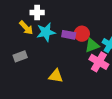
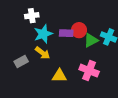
yellow arrow: (26, 28) -> (43, 53), moved
pink cross: (99, 62) -> (89, 71), moved

